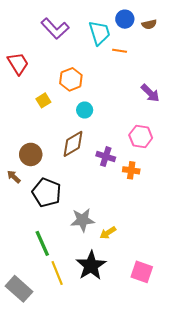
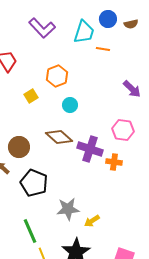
cyan trapezoid: (99, 33) -> (84, 32), turned 35
brown diamond: (73, 144) -> (59, 137), turned 72
purple cross: (106, 157) -> (90, 149), size x1.4

